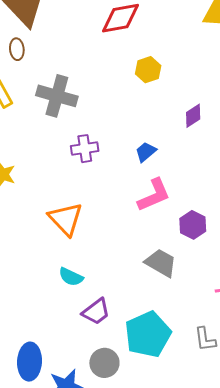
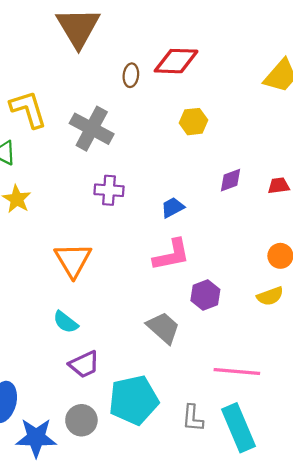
brown ellipse: (17, 49) -> (131, 75), moved

